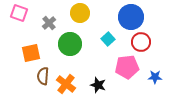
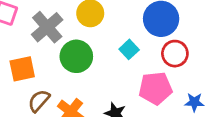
gray cross: (49, 23) -> (47, 27), size x1.6
brown semicircle: (43, 76) -> (39, 101), turned 36

